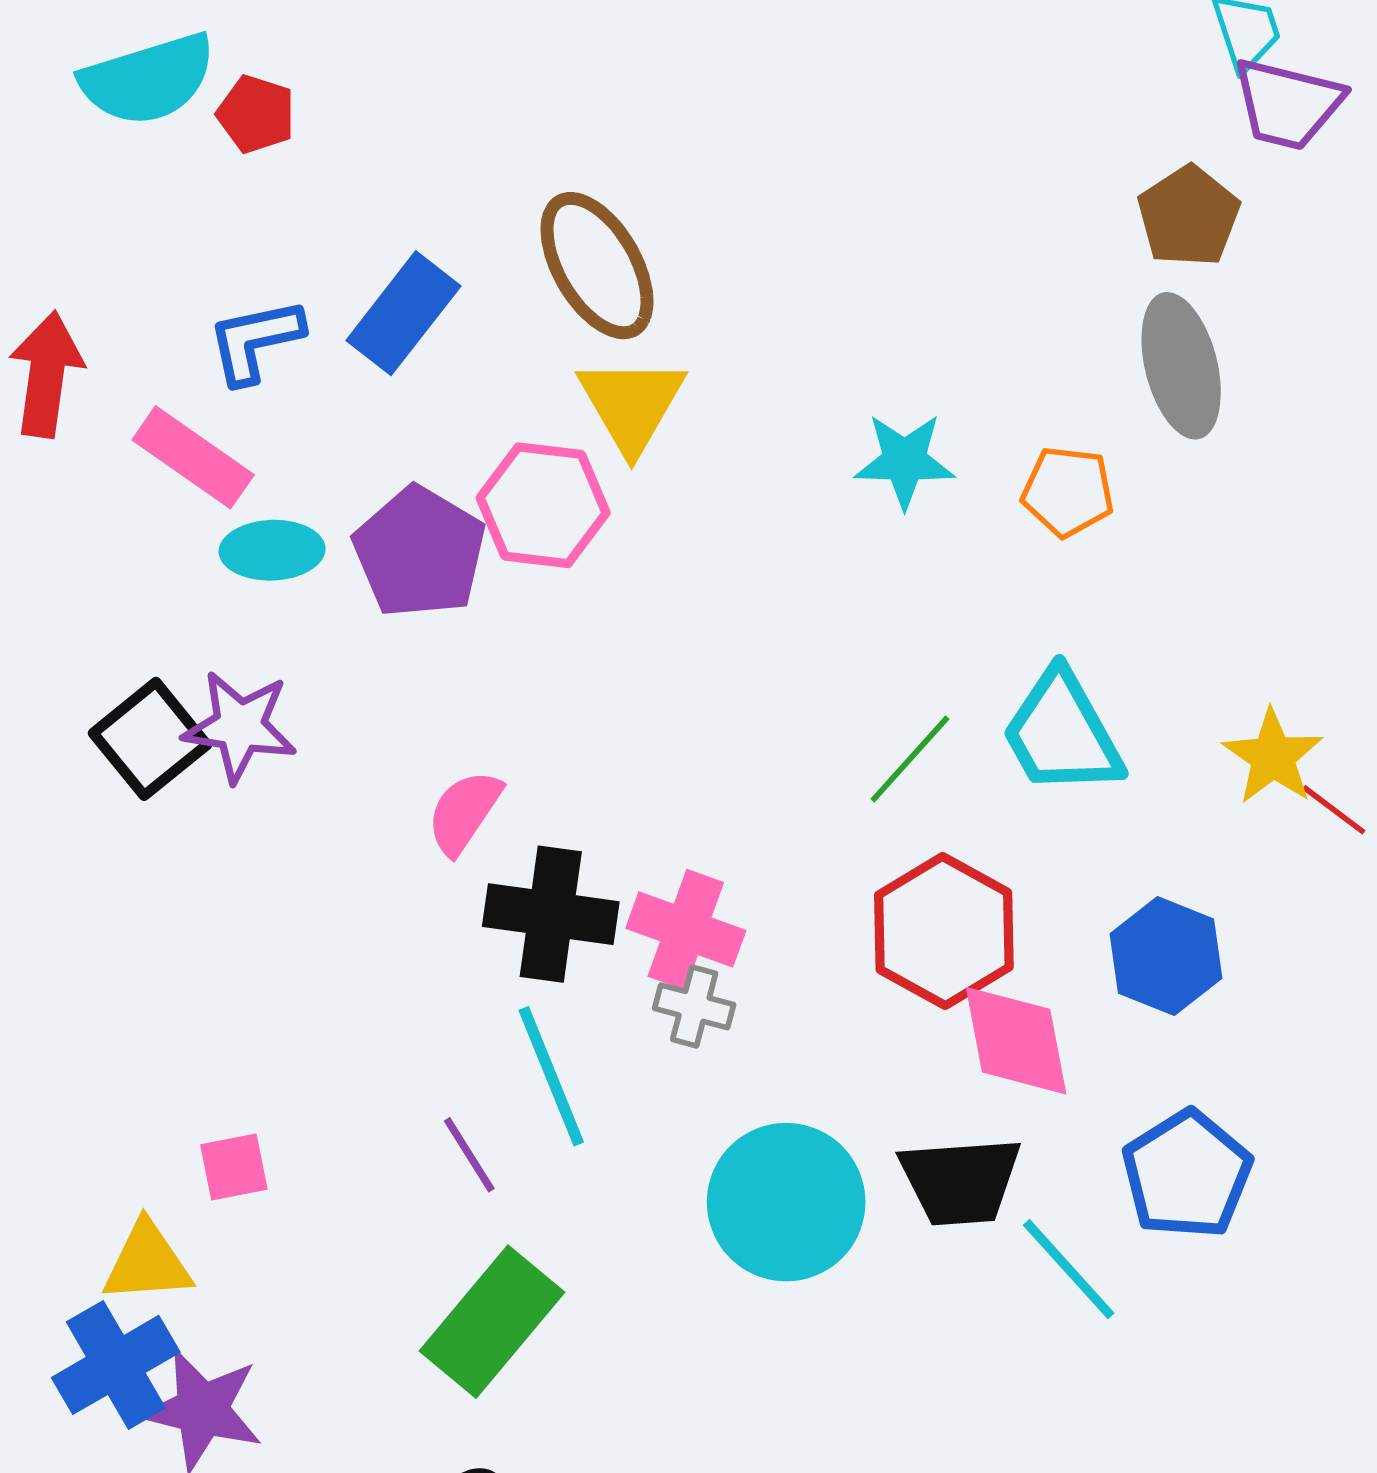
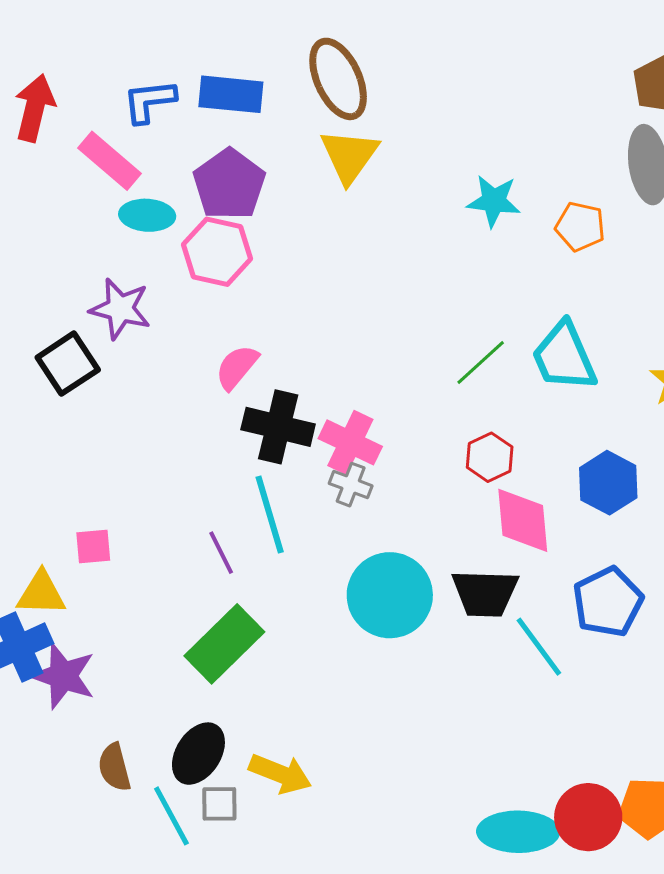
blue rectangle: (403, 313) -> (231, 94), turned 52
pink hexagon: (543, 505) -> (217, 252), moved
purple pentagon: (420, 552) -> (229, 184), moved
black square: (150, 739) -> (68, 364), moved
red hexagon: (944, 931) -> (490, 457), size x0.6

